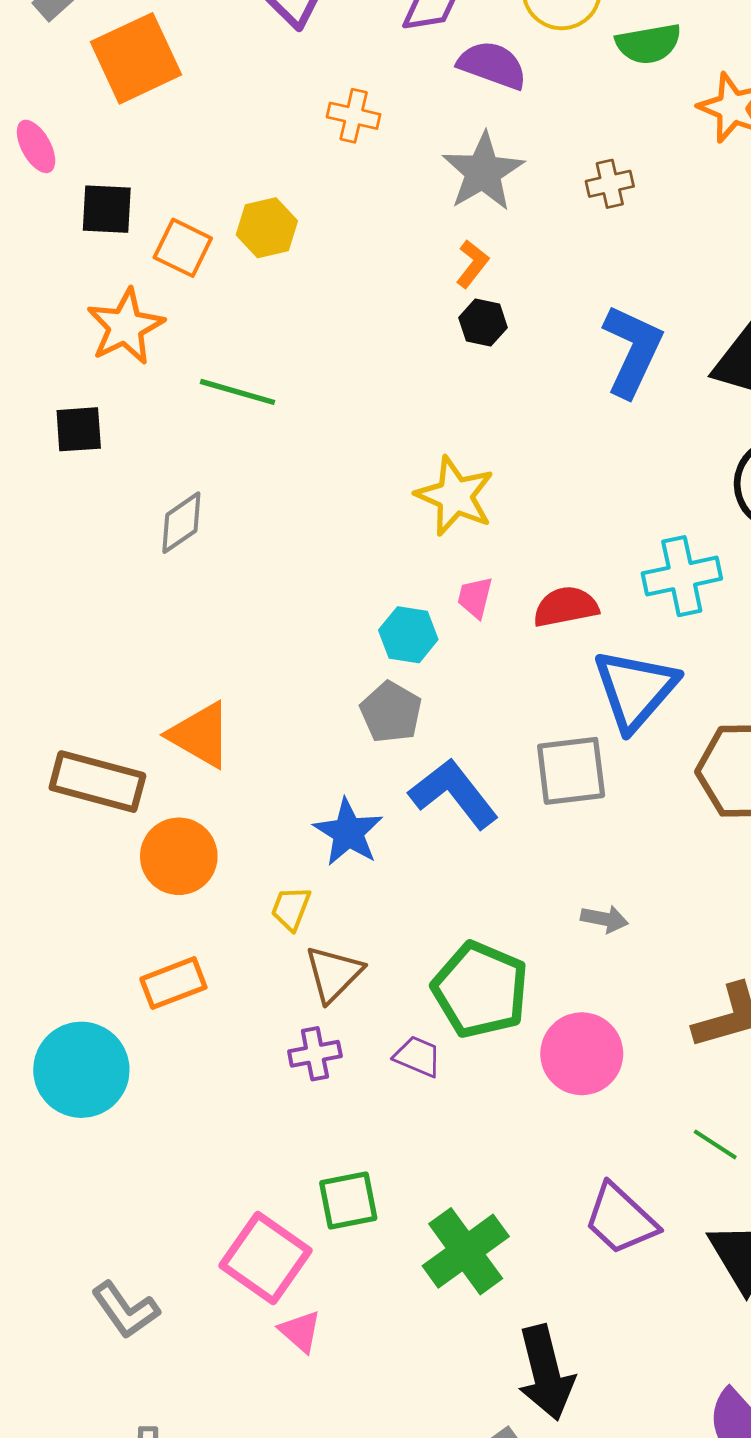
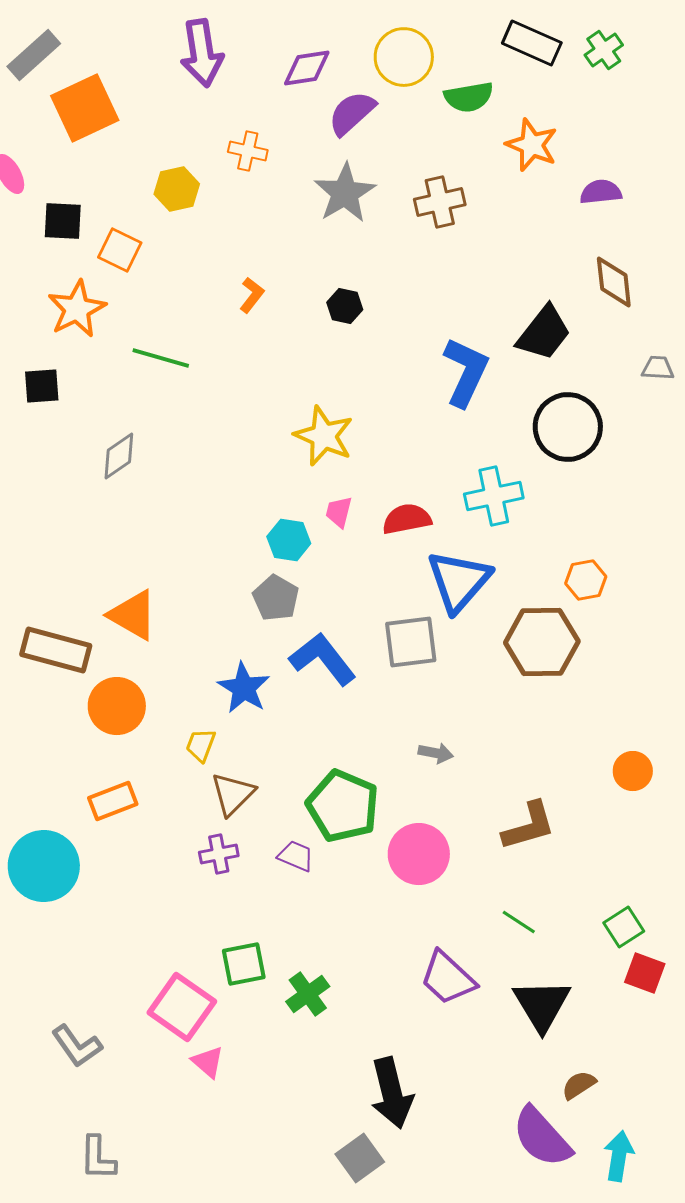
purple semicircle: (492, 65) -> (352, 113), turned -62
brown cross: (610, 184) -> (440, 202), size x1.4
yellow hexagon: (267, 228) -> (177, 189), moved
orange L-shape: (472, 264) -> (252, 295), moved
blue L-shape: (632, 351) -> (466, 372), moved
green cross: (466, 1251) -> (308, 994), moved, size x0.7

